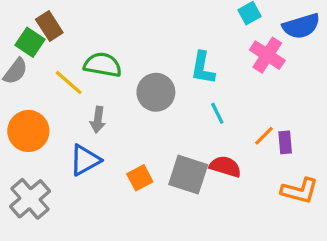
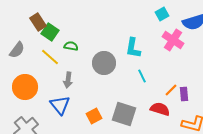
green square: (30, 42) -> (50, 32), moved
green semicircle: (103, 65) -> (71, 46), size x0.6
blue triangle: (85, 160) -> (60, 105), turned -40
red semicircle: (225, 167) -> (160, 109), moved

